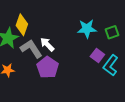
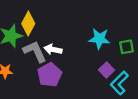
white arrow: (47, 44) -> (53, 49), turned -42

